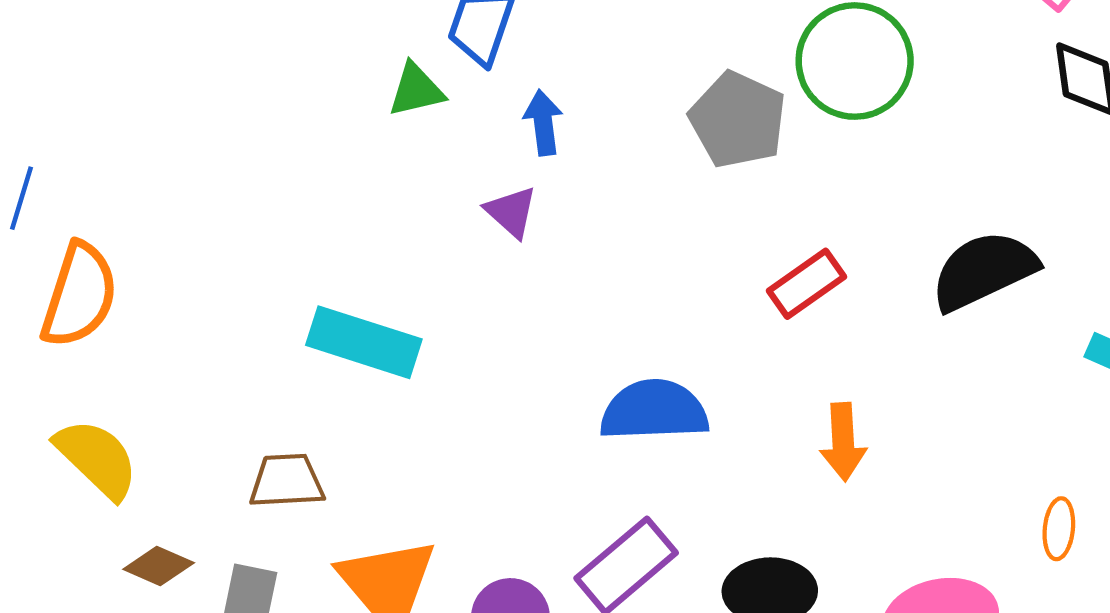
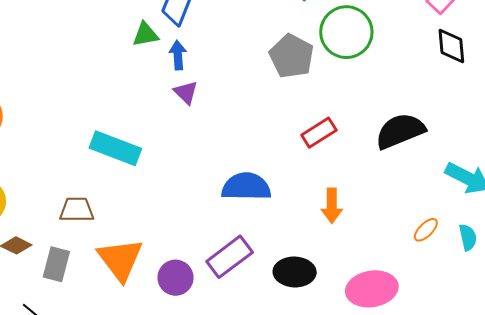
blue arrow: (543, 123) -> (178, 55), moved
orange ellipse: (1059, 529) -> (426, 230), moved, turned 36

